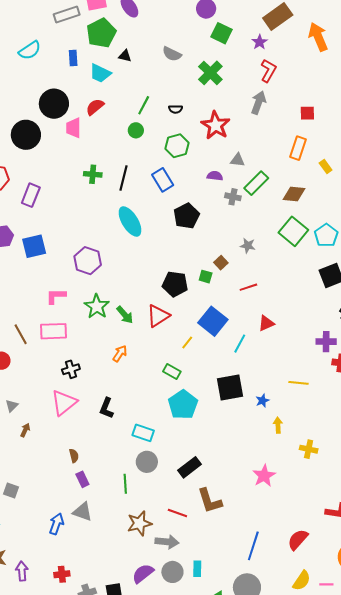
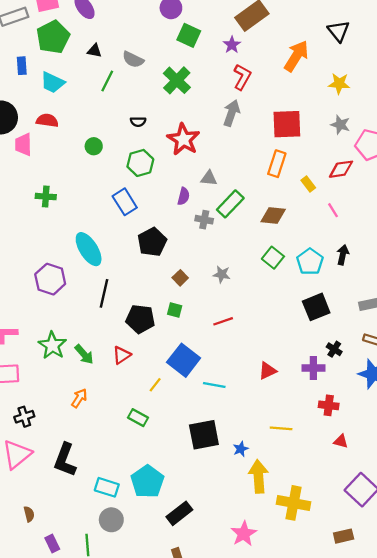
orange arrow: (318, 37) -> (296, 56), moved, turned 56
black triangle: (125, 56) -> (94, 51), moved
green line: (144, 105) -> (107, 81), moved
red semicircle: (95, 107) -> (47, 120), turned 48
red square: (307, 113) -> (287, 124), size x1.8
purple semicircle: (215, 176) -> (184, 196), turned 98
black line: (123, 178) -> (104, 293), moved
green square: (293, 231) -> (273, 258), size x0.7
purple hexagon: (88, 261) -> (50, 279), moved
brown square: (221, 263) -> (180, 278), moved
red triangle: (158, 316) -> (122, 355), size x0.7
red triangle: (266, 323) -> (267, 371), moved
purple cross: (326, 342) -> (313, 368), moved
cyan line: (240, 344) -> (214, 385), turned 72
cyan pentagon: (183, 405) -> (147, 482), moved
black L-shape: (106, 408) -> (65, 460), size x1.4
yellow arrow: (278, 425) -> (258, 476), size x1.8
yellow cross: (309, 449) -> (294, 503), size x1.6
black rectangle: (189, 467) -> (179, 513), moved
purple rectangle: (82, 479) -> (52, 543), moved

